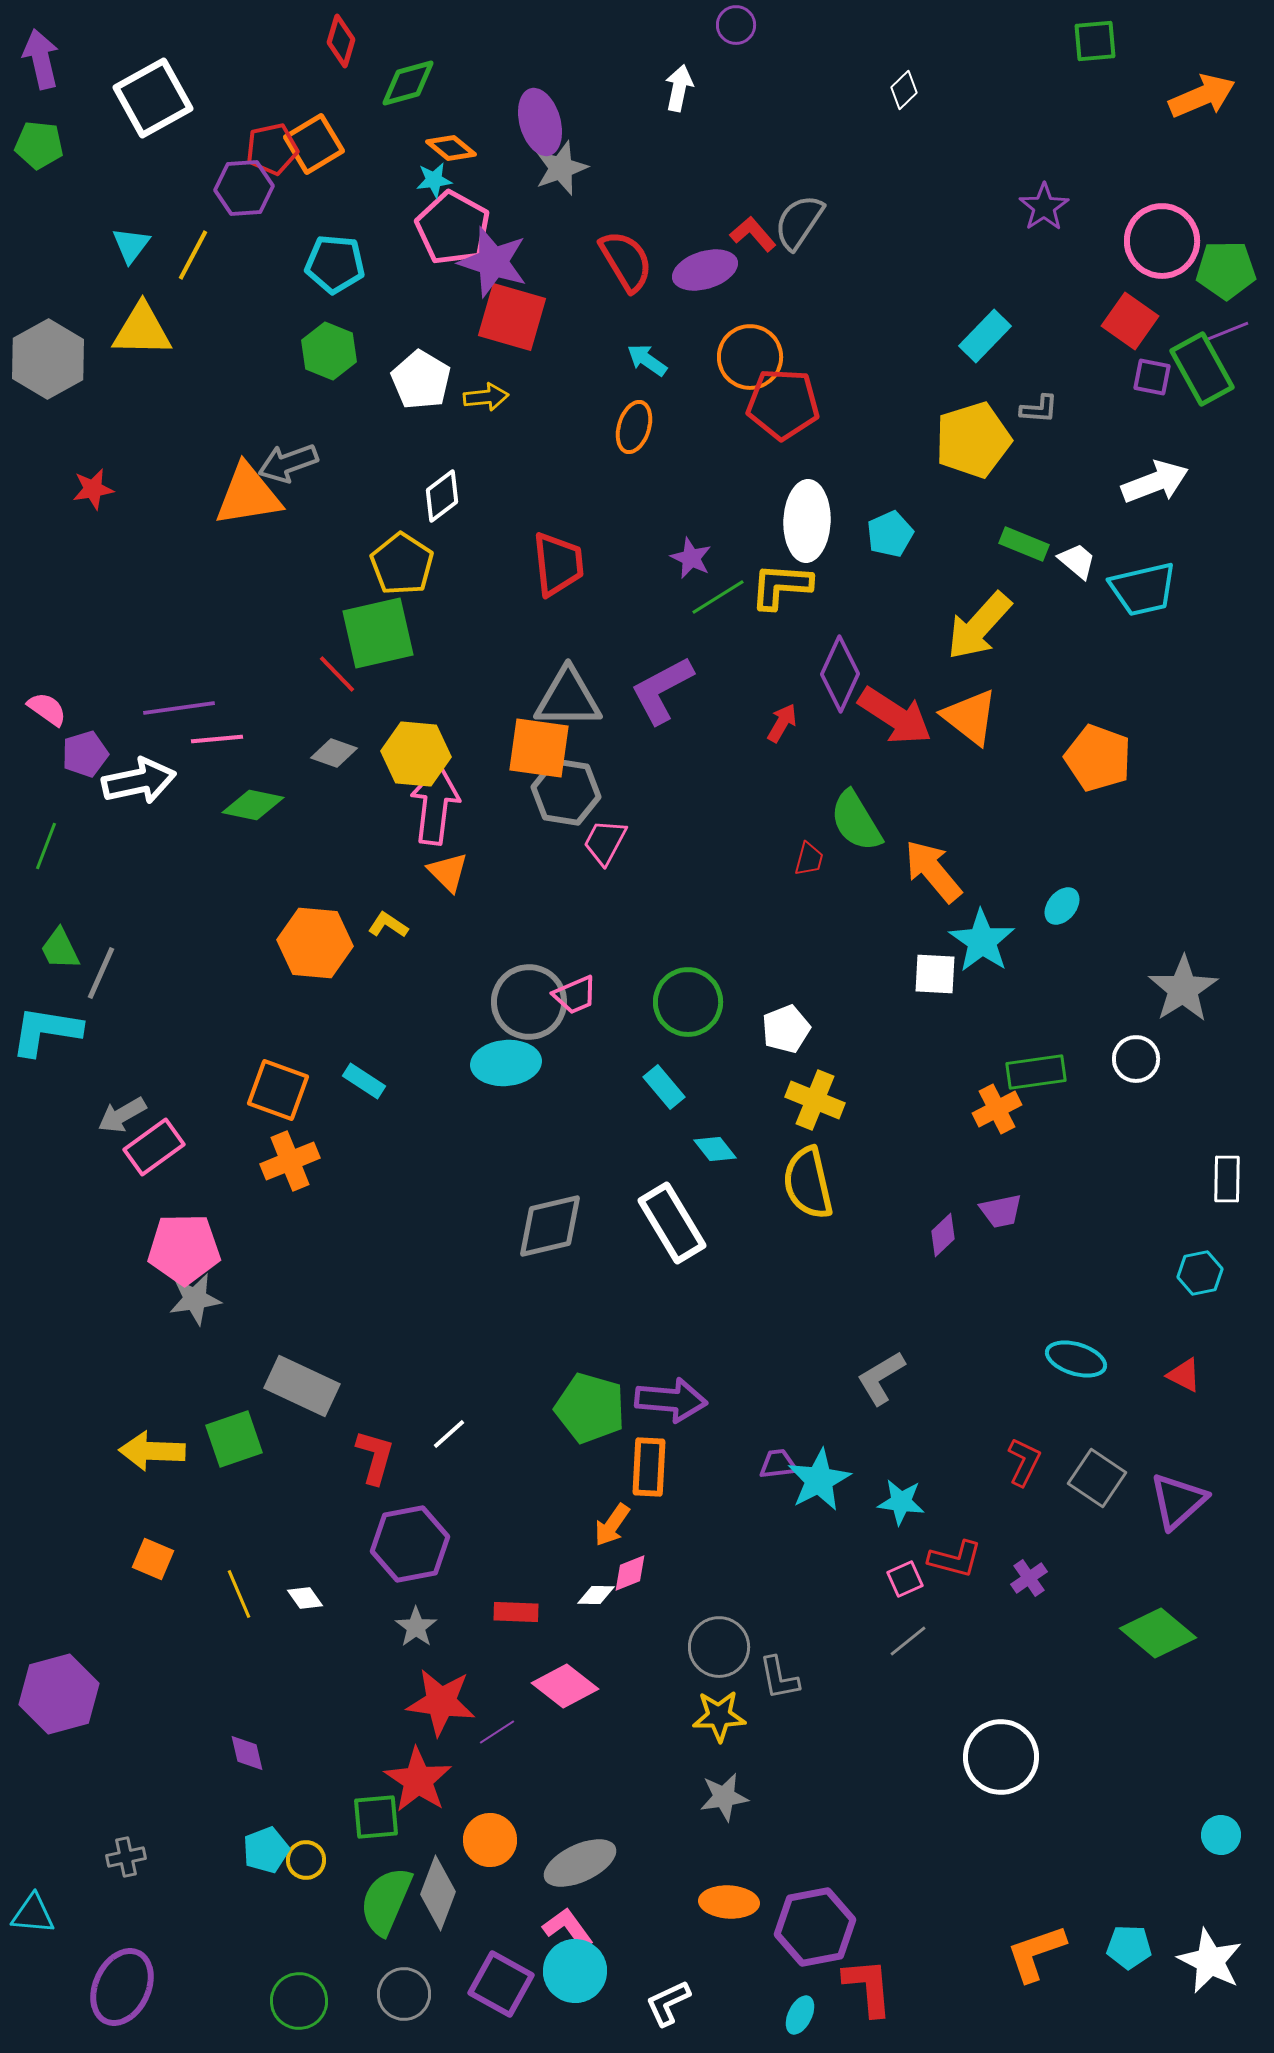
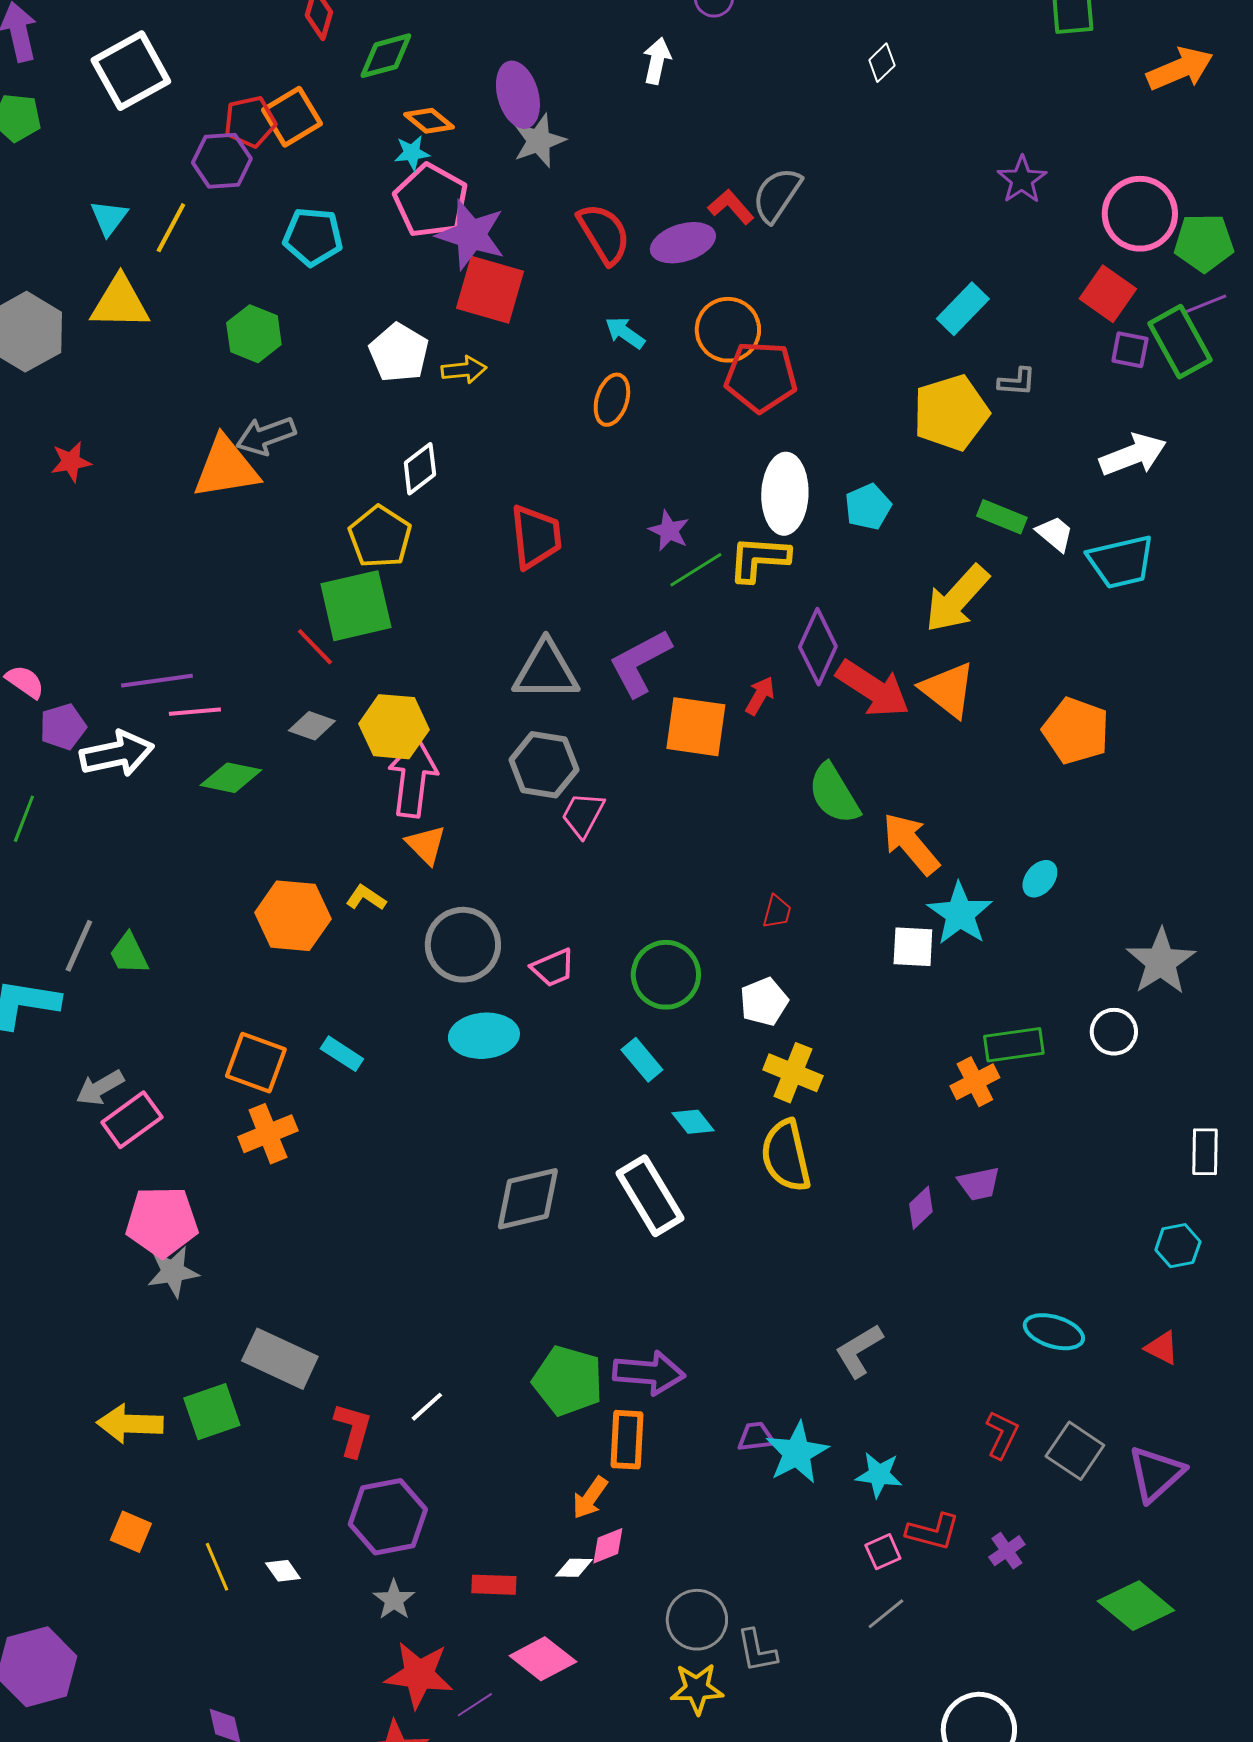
green hexagon: (329, 351) -> (254, 334), moved
orange square: (539, 748) -> (696, 727), moved
red trapezoid: (809, 859) -> (777, 912), moved
green trapezoid: (60, 949) -> (129, 954), moved
gray circle: (529, 1002) -> (463, 945), moved

